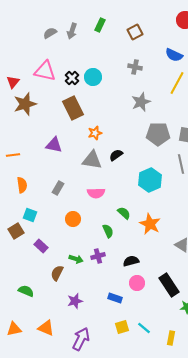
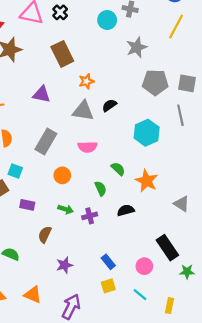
cyan circle: (93, 77) -> (107, 20), moved
black cross: (72, 78) -> (60, 12), moved
gray rectangle: (58, 188) -> (46, 141), size x1.6
purple rectangle: (41, 246) -> (27, 205), turned -32
green arrow: (76, 259) -> (66, 209), moved
black semicircle: (131, 261) -> (126, 210), moved
pink circle: (137, 283) -> (144, 266), moved
blue rectangle: (115, 298) -> (108, 262), turned 32
yellow square: (122, 327) -> (108, 286), moved

